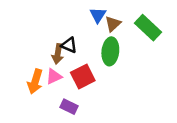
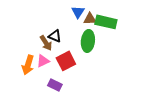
brown triangle: (113, 24) -> (90, 19), turned 40
green rectangle: (148, 28) -> (106, 22), moved, turned -30
brown arrow: (58, 54) -> (46, 43), turned -42

